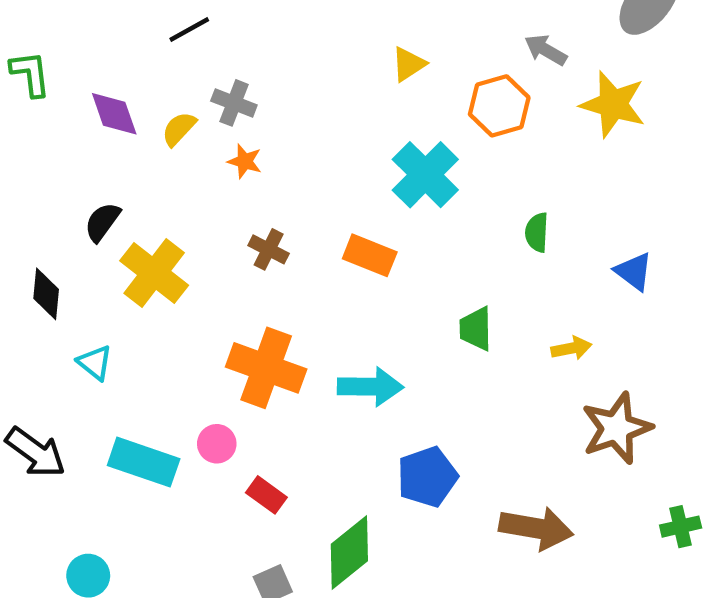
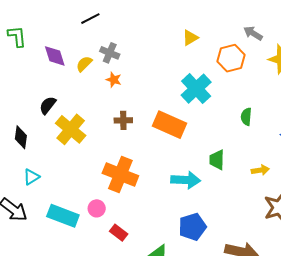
brown cross: (269, 249) -> (123, 120), turned -30
orange rectangle: (370, 255) -> (170, 125), size x1.4
cyan triangle: (95, 363) -> (31, 177), moved, turned 48
cyan arrow: (370, 387) -> (186, 180), moved

